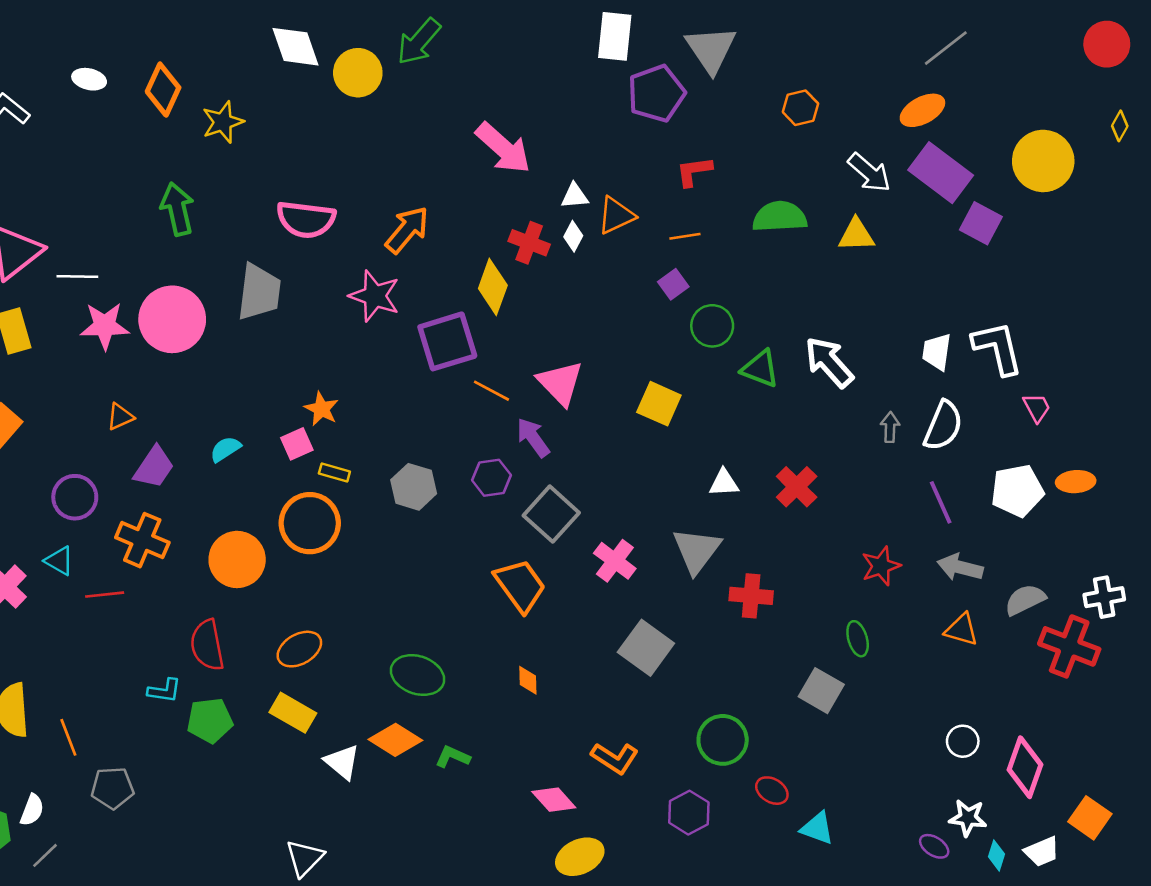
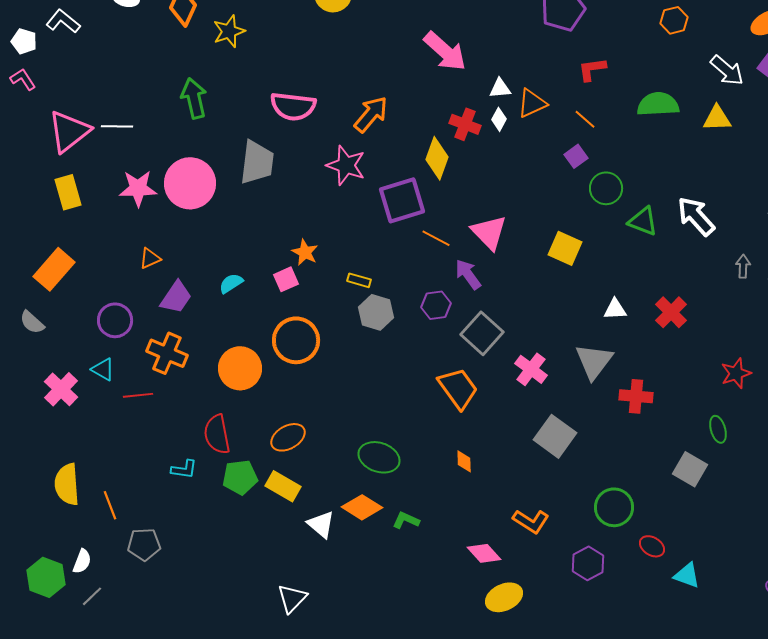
orange line: (685, 236) -> (585, 119), turned 50
white line: (77, 276) -> (117, 126), moved
yellow rectangle: (334, 473) -> (359, 280), moved
green pentagon: (210, 720) -> (240, 477), moved

